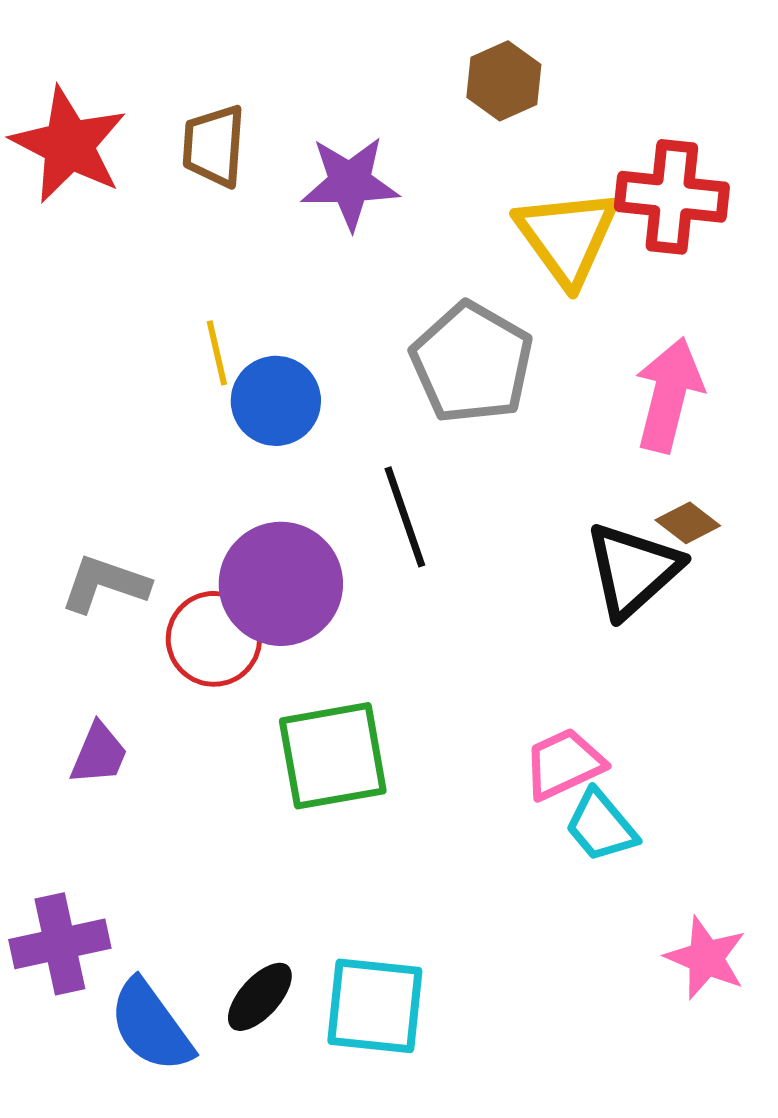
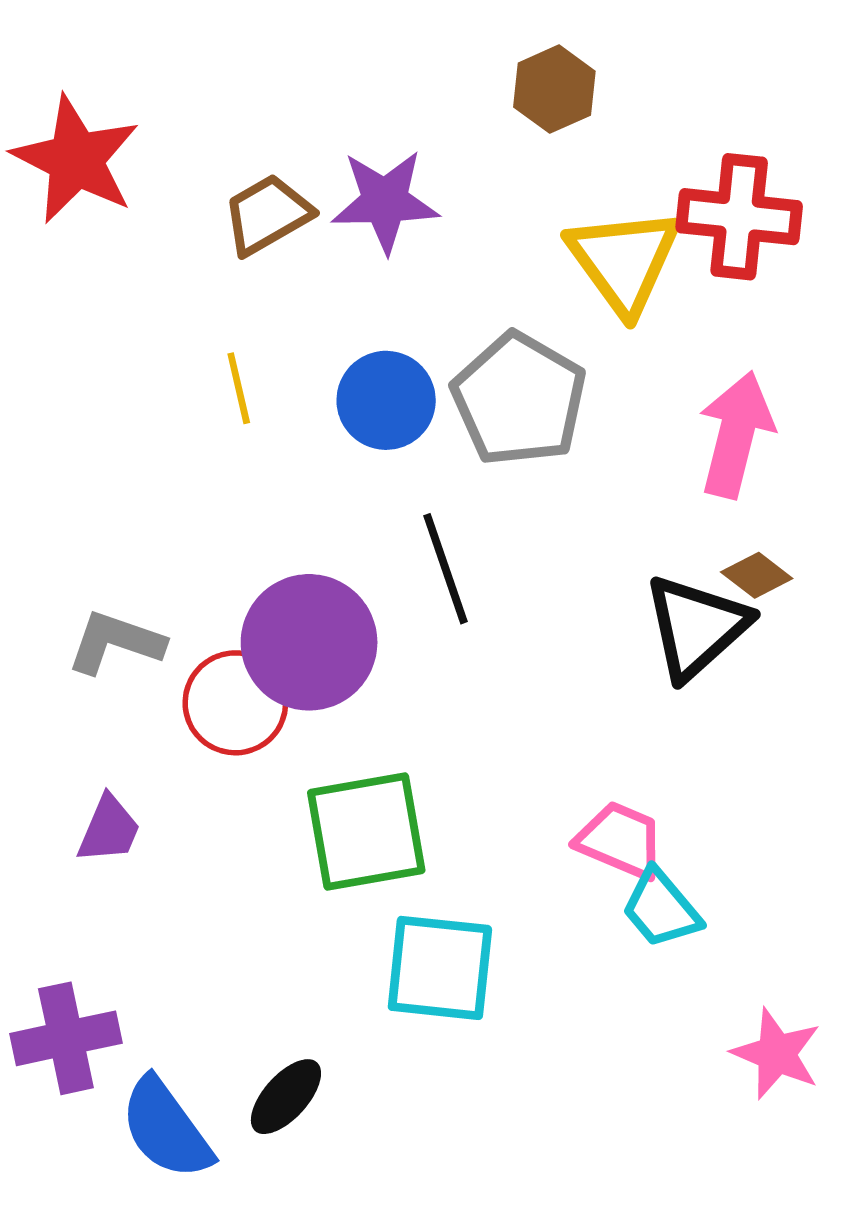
brown trapezoid: (214, 146) -> (267, 214), moved, turned 56
blue circle: (276, 401) -> (386, 400), moved
pink trapezoid: (564, 764) -> (620, 840), turned 48
cyan square: (375, 1006) -> (440, 968), moved

